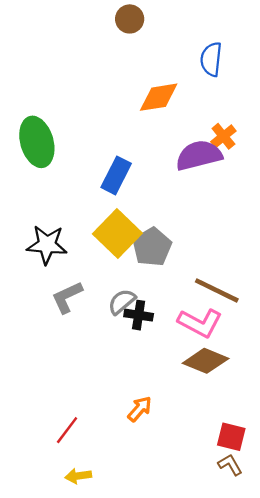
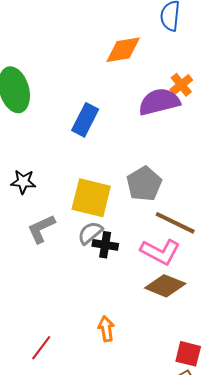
yellow square: (117, 233) -> (91, 198), moved, turned -30
black star: (47, 245) -> (23, 182), size x0.7
gray pentagon: (152, 247) -> (144, 184), moved
orange arrow: (140, 409) -> (106, 329), turned -50

